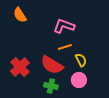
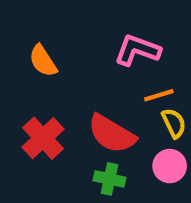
orange semicircle: (20, 15) -> (43, 61), moved
orange line: (65, 47) -> (159, 95), moved

